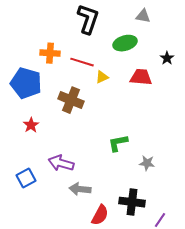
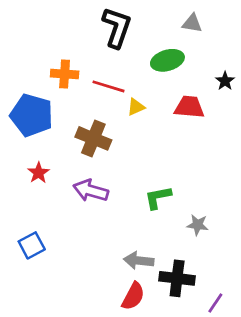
purple arrow: (61, 163) -> (91, 191), moved
gray arrow: (80, 189) -> (139, 261), moved

